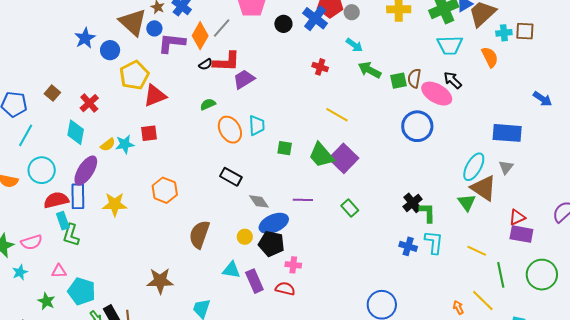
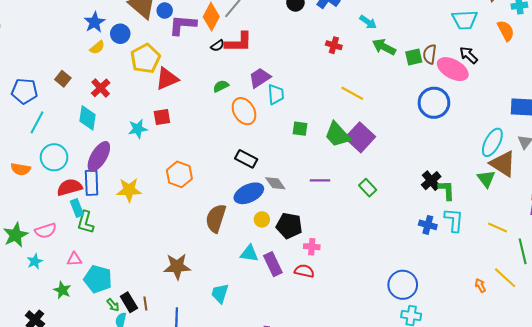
purple trapezoid: (244, 79) -> (260, 78), moved
cyan trapezoid: (257, 125) -> (276, 94), moved
yellow semicircle: (108, 145) -> (97, 47), moved
blue ellipse: (274, 223) -> (249, 193), moved

